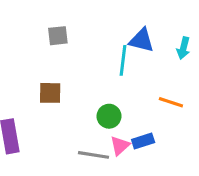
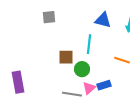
cyan line: (123, 60) -> (89, 44), moved
brown square: (50, 93) -> (66, 57), moved

